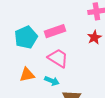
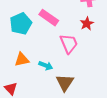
pink rectangle: (55, 31) -> (49, 18), turned 54
pink trapezoid: (58, 58) -> (69, 44), moved, turned 35

